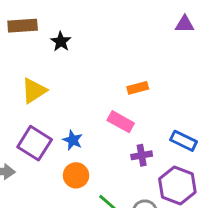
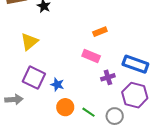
blue star: (73, 140) -> (57, 85), moved
blue rectangle: (184, 141) -> (135, 64), size x1.4
orange circle: (76, 175) -> (65, 107), moved

